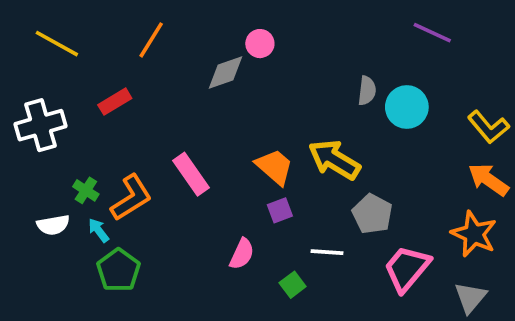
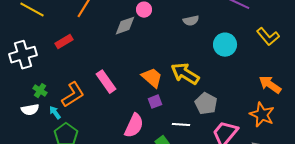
gray semicircle: (367, 91) -> (191, 21), moved, turned 70
yellow L-shape: (488, 127) -> (268, 37), moved
green cross: (86, 190) -> (40, 91), moved
pink semicircle: (242, 254) -> (134, 126), size x1.4

